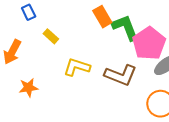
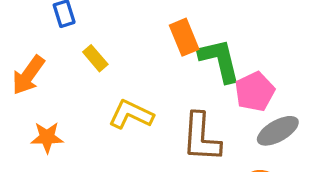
pink pentagon: (149, 43) -> (255, 92), size x0.7
brown L-shape: (121, 75) -> (201, 137), turned 64

